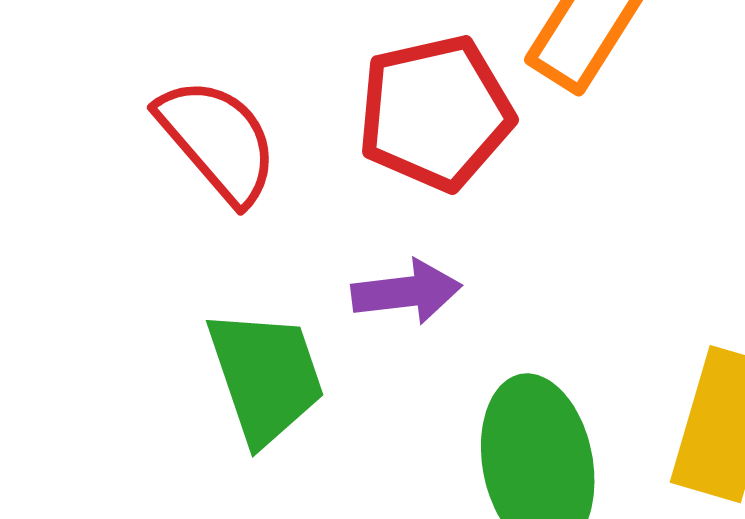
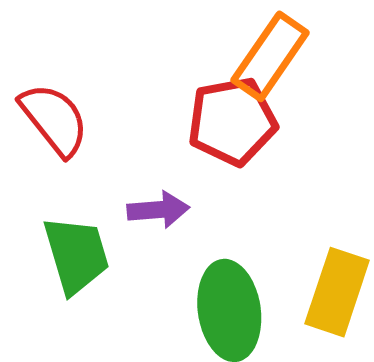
red pentagon: (435, 113) -> (232, 121), moved

